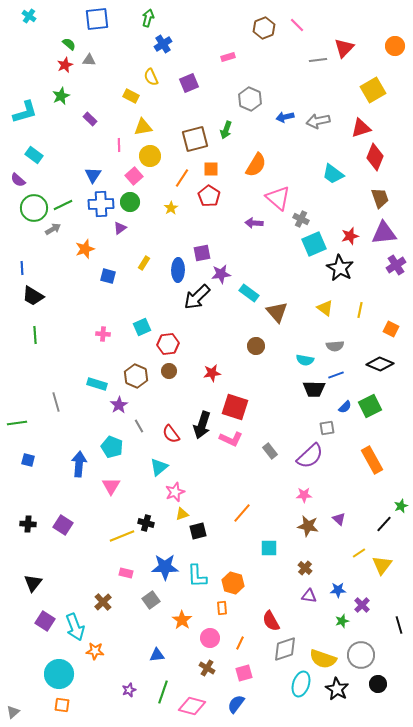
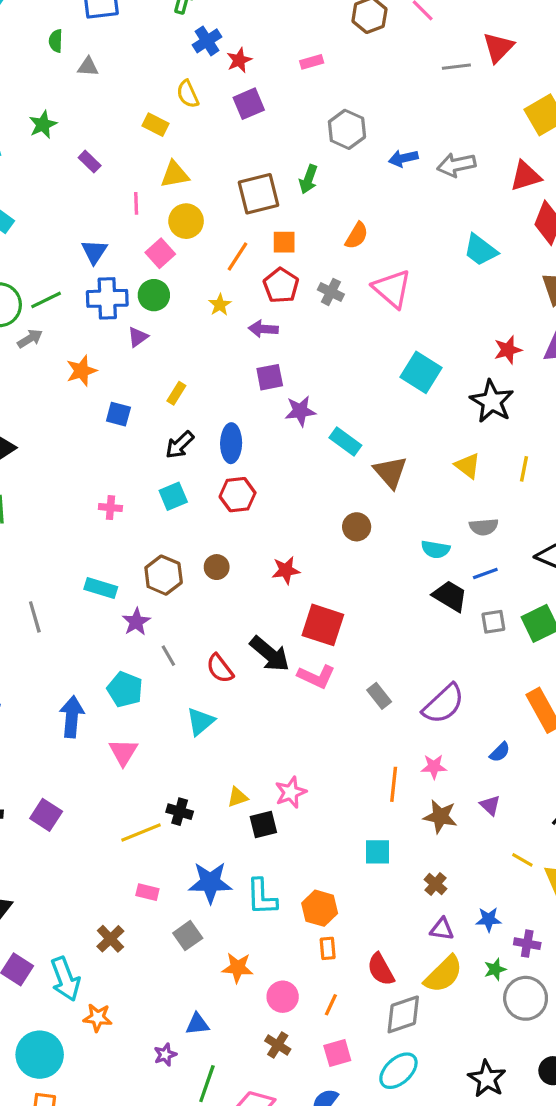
green semicircle: (69, 44) -> (56, 41), turned -128
red star: (65, 65) -> (239, 60), moved
orange semicircle: (256, 165) -> (357, 236), size x0.7
gray cross: (301, 219) -> (331, 292), moved
purple arrow: (254, 223) -> (263, 329), moved
cyan square: (314, 244) -> (421, 372), moved, turned -35
blue ellipse: (178, 270) -> (231, 443), moved
black arrow: (197, 297) -> (180, 445), moved, size x0.7
red hexagon: (168, 344) -> (238, 495), moved
black trapezoid: (314, 389) -> (450, 596), turned -150
blue semicircle: (345, 407) -> (500, 752), moved
black arrow: (202, 425) -> (270, 654), turned -68
gray square: (327, 428) -> (493, 622), moved
pink star: (175, 492) -> (291, 792), moved
orange line: (242, 513) -> (394, 784), moved, turned -35
yellow line: (359, 553) -> (522, 860), turned 64
purple cross: (362, 605) -> (527, 944), turned -35
orange rectangle: (222, 608) -> (328, 948), moved
orange star: (182, 620) -> (238, 968), turned -30
gray circle: (361, 655) -> (526, 998), moved
yellow semicircle: (323, 659) -> (444, 974), moved, turned -64
cyan ellipse: (301, 684) -> (398, 1071), moved, turned 30
purple star: (129, 690) -> (165, 1055), moved

